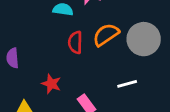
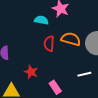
orange semicircle: (106, 35) -> (71, 39), turned 48

